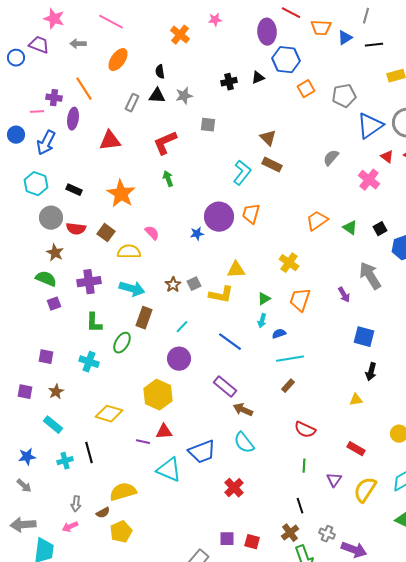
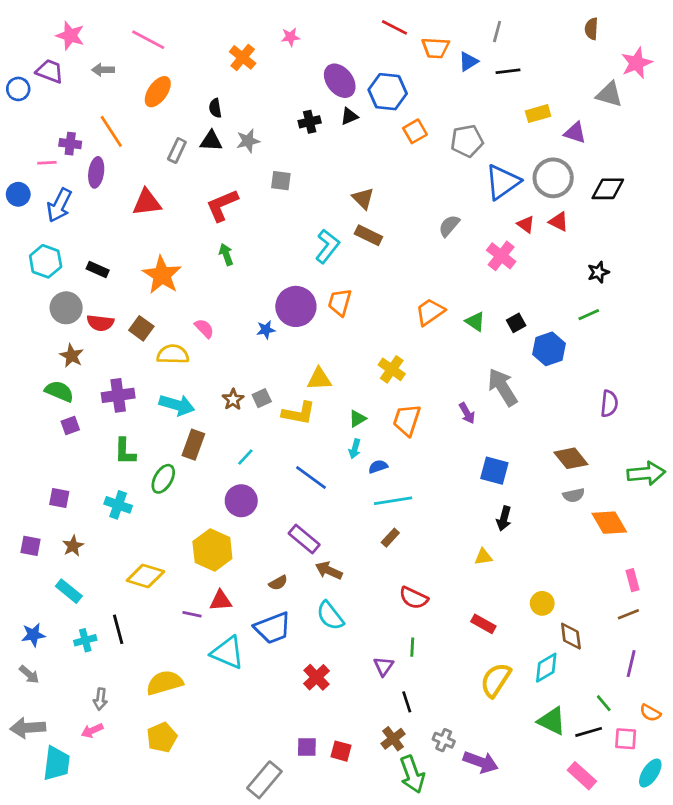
purple ellipse: (267, 32) -> (340, 81), moved, turned -35
purple triangle: (334, 480) -> (383, 666), moved
brown semicircle: (103, 513) -> (278, 583), moved

